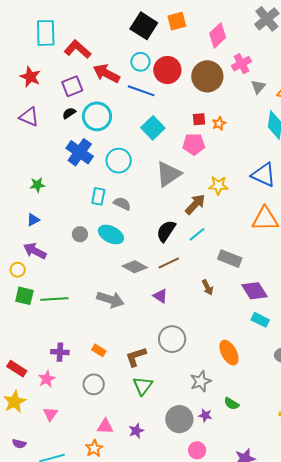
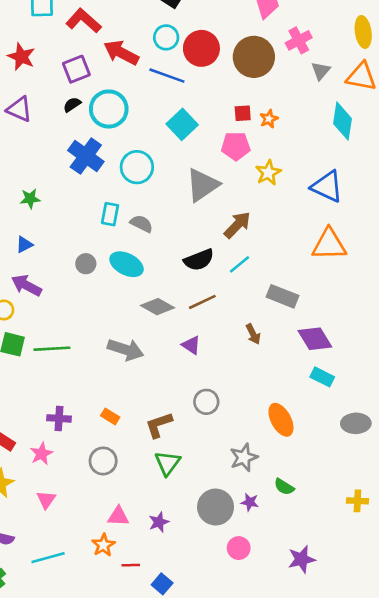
yellow star: (218, 185) -> (268, 173), moved, turned -30
black semicircle: (166, 231) -> (199, 260), turned -145
gray circle: (172, 339) -> (206, 402), size x0.7

